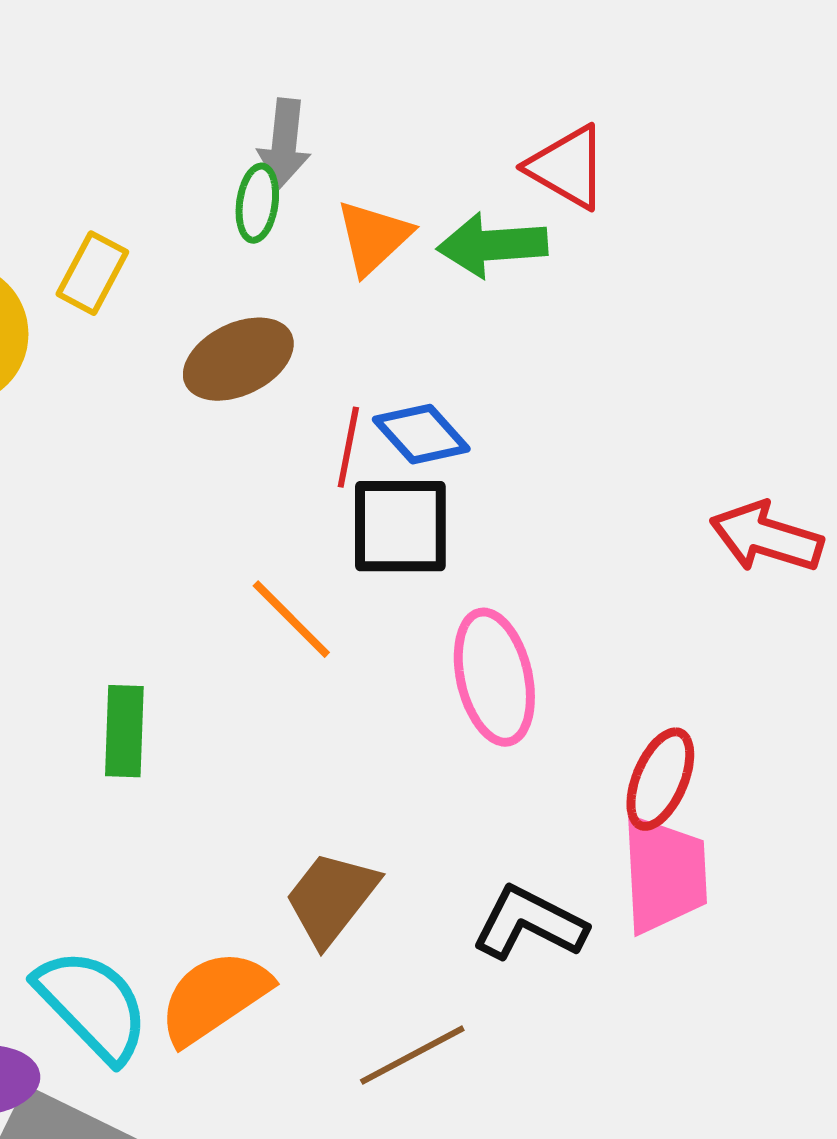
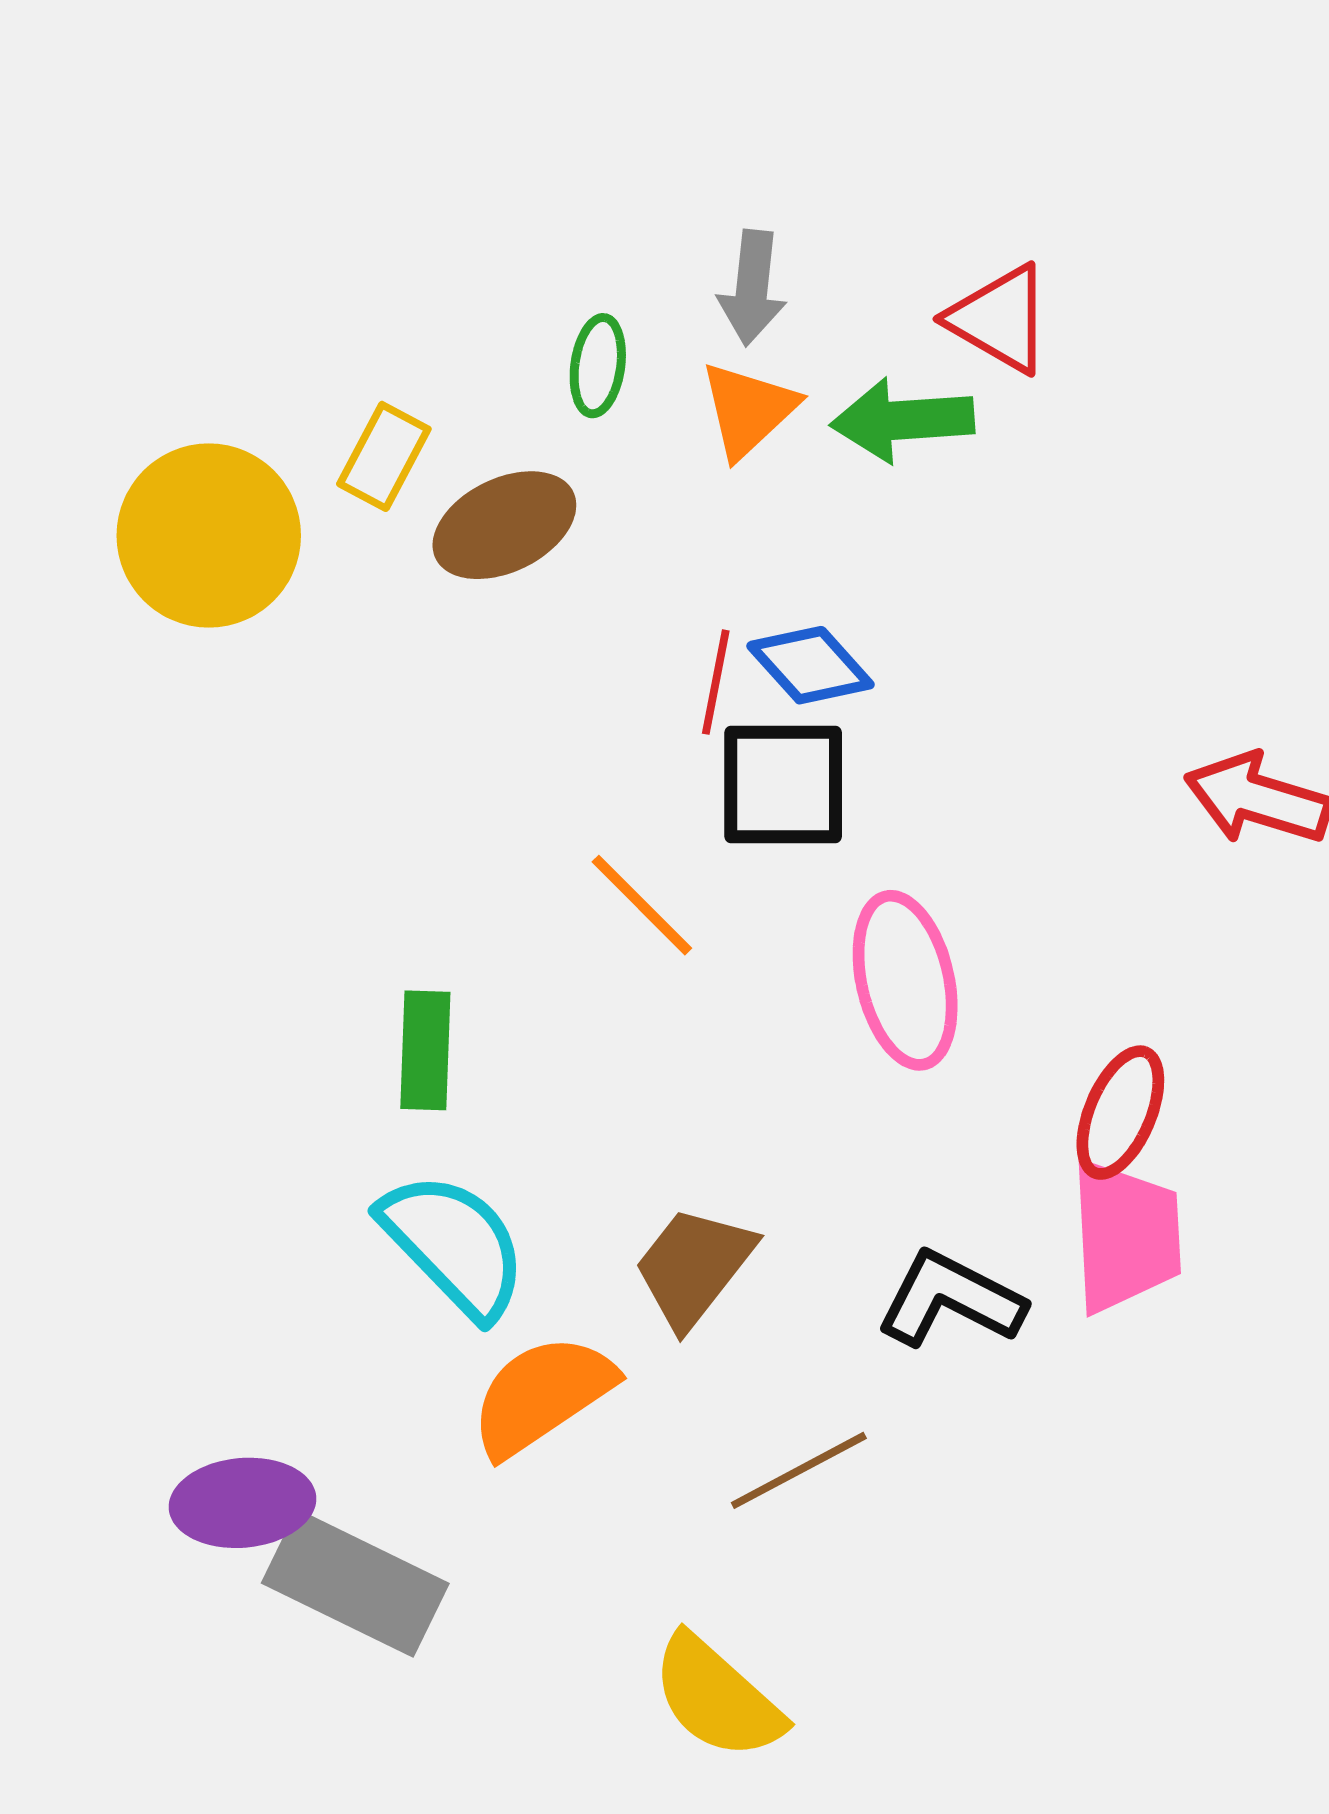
gray arrow: (284, 143) -> (752, 288), moved
brown ellipse: (238, 359) -> (504, 525), moved
cyan semicircle: (92, 1005) -> (454, 1245), moved

